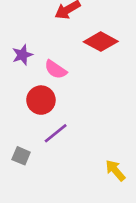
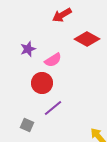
pink semicircle: (56, 69) -> (53, 60), turned -66

